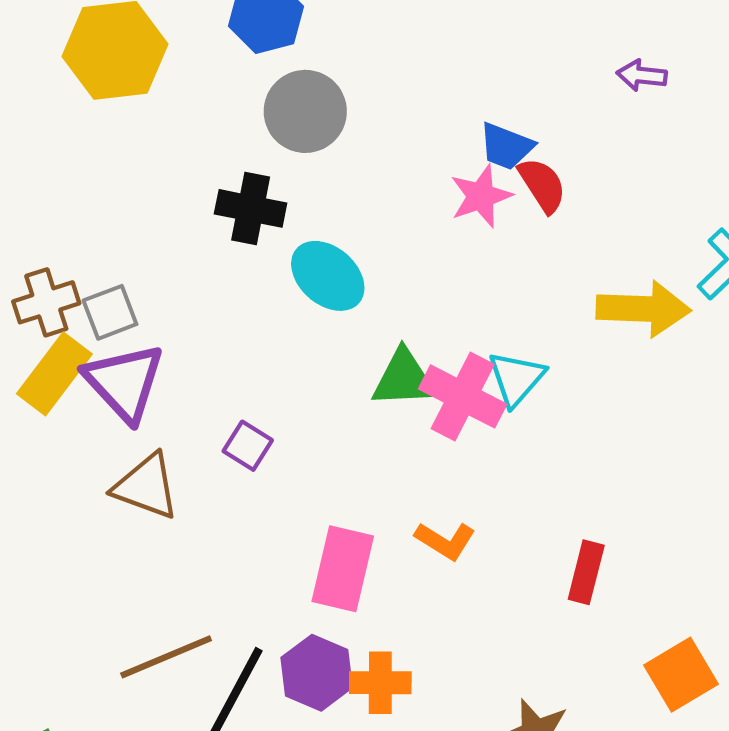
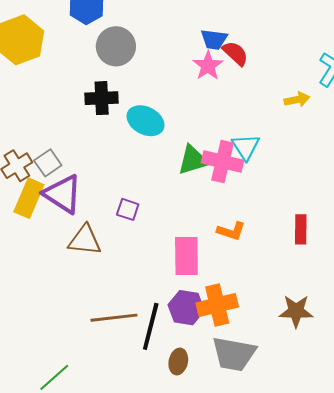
yellow arrow: (643, 309) -> (297, 100), size x0.6
brown line: (166, 657) -> (114, 318), turned 30
orange cross: (380, 683) -> (217, 305), size x1.4

